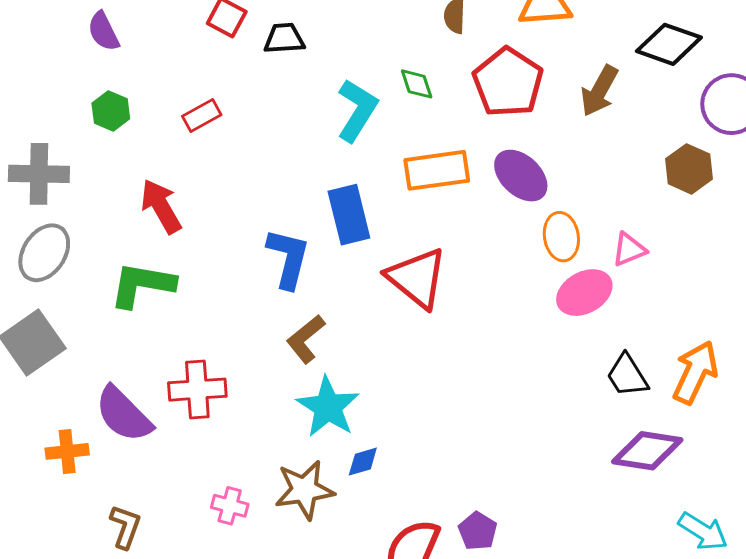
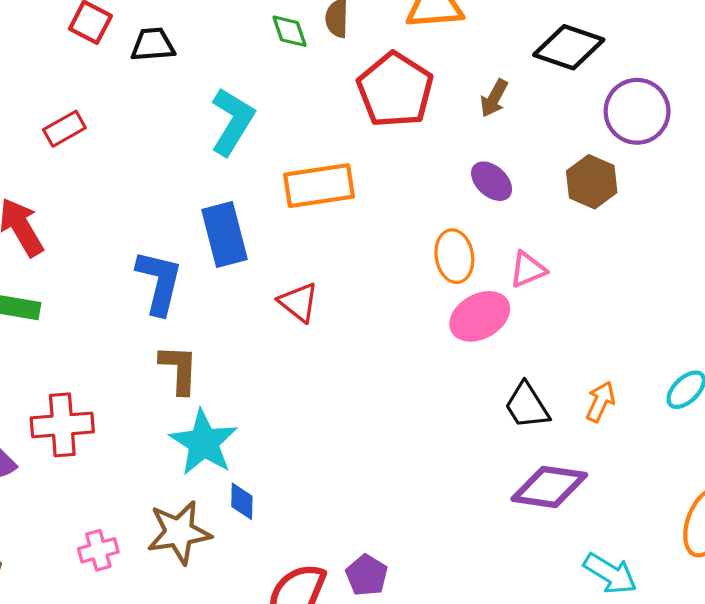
green diamond: (417, 84) -> (289, 31), moved
brown arrow: (599, 91) -> (494, 98), size x0.7
purple ellipse: (521, 176) -> (492, 181), moved, size x0.7
red triangle: (417, 278) -> (299, 302), size x0.6
brown L-shape: (306, 339) -> (179, 369), turned 132
orange arrow: (695, 372) -> (600, 402), size x0.6
blue diamond: (363, 462) -> (242, 501), turned -72
pink cross: (230, 506) -> (98, 550), turned -30

